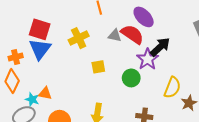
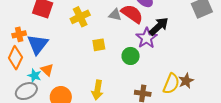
blue triangle: (40, 49) -> (38, 44), moved
yellow semicircle: (172, 88) -> (171, 84), moved
orange triangle: (45, 93) -> (47, 70), turned 32

